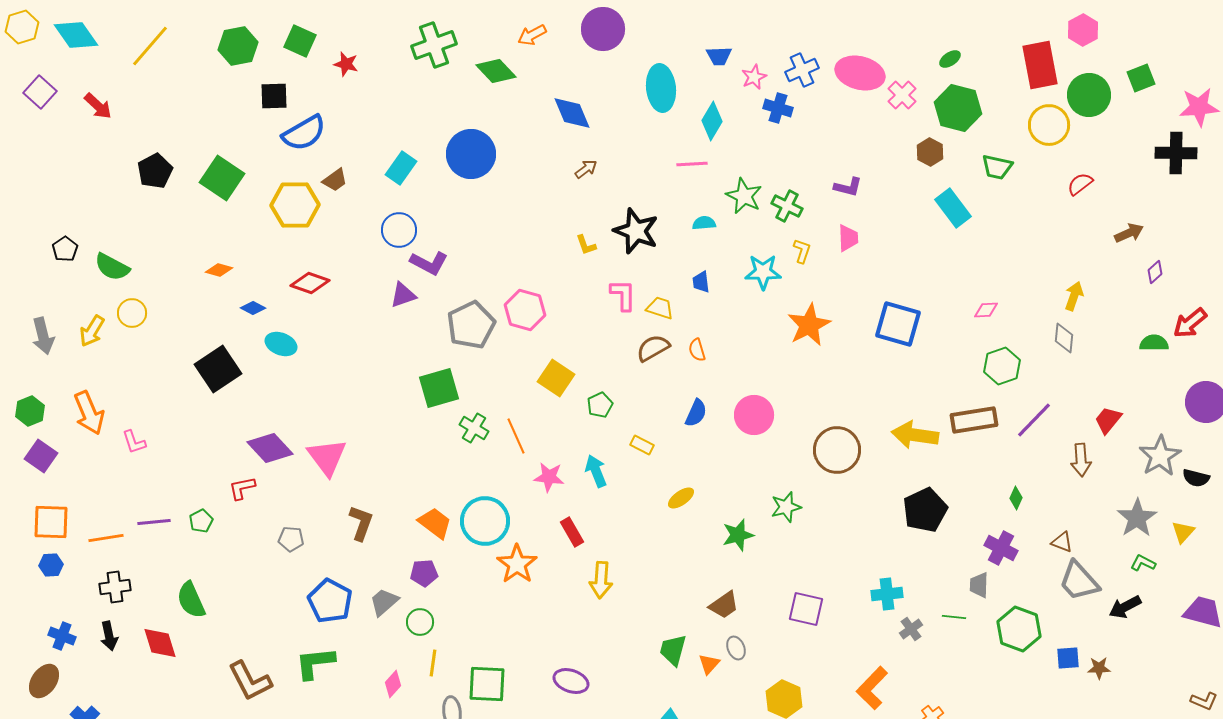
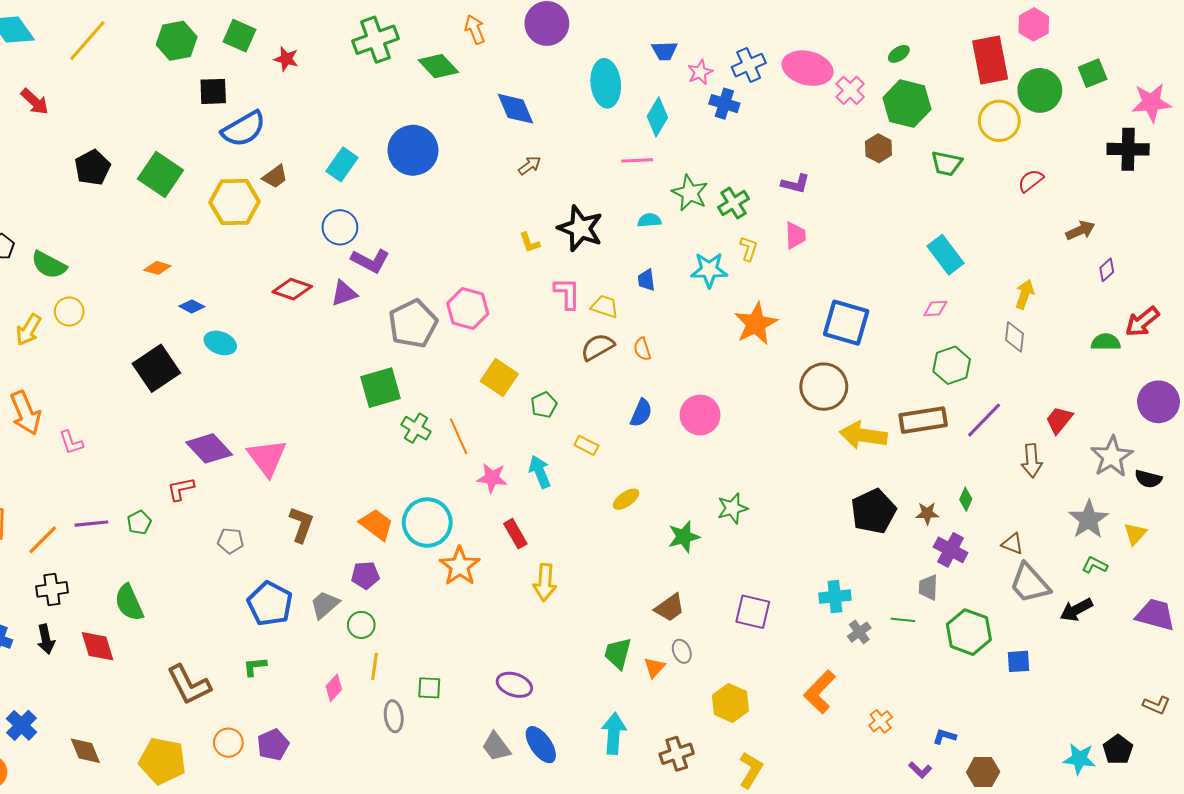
orange arrow: (532, 35) -> (475, 30), turned 96
green cross: (787, 206) -> (734, 203), turned 32
cyan rectangle: (953, 208) -> (945, 255), moved
red diamond: (310, 283) -> (292, 289), moved
brown circle: (837, 450) -> (824, 387), moved
orange line: (106, 538) -> (43, 540), turned -36
green L-shape: (315, 663) -> (255, 667), size x0.6
brown star: (1099, 668) -> (927, 513), moved
green square: (487, 684) -> (429, 688), size x0.6

